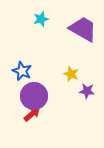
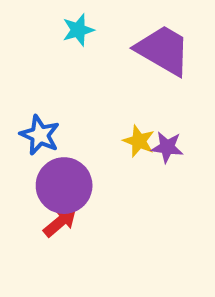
purple star: (87, 91) -> (167, 147), moved

